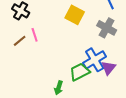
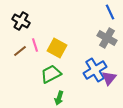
yellow square: (75, 15) -> (57, 48), moved
green trapezoid: (80, 72) -> (51, 74), moved

